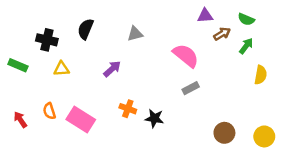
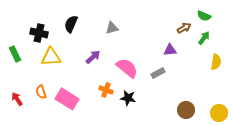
purple triangle: (205, 16) -> (170, 50), moved
pink semicircle: (186, 56) -> (127, 68), moved
green rectangle: (18, 65) -> (15, 54), turned 42
yellow triangle: (61, 69) -> (51, 57), size x1.5

